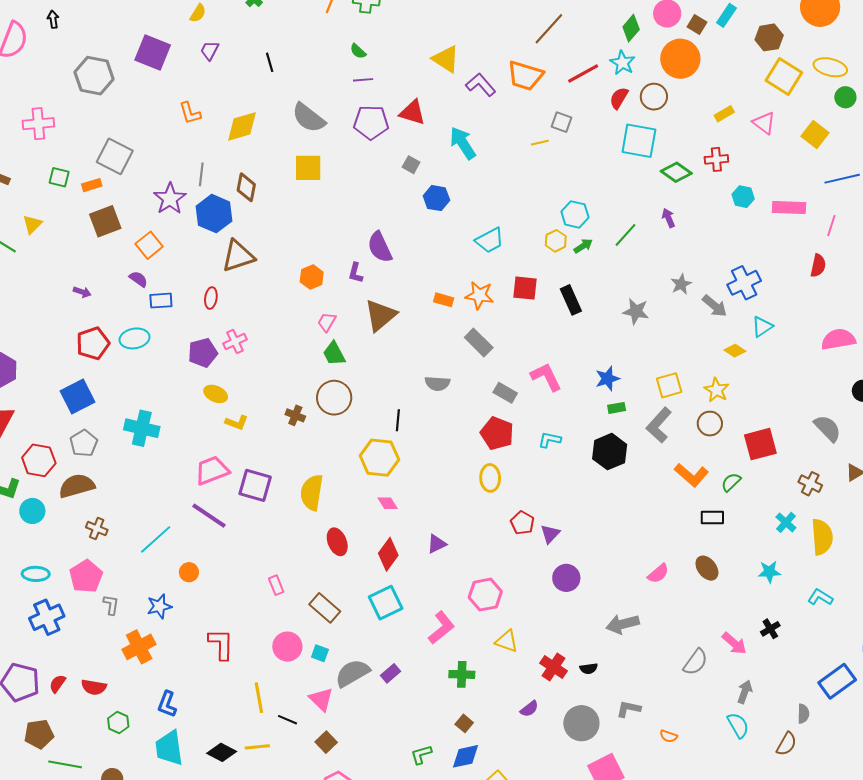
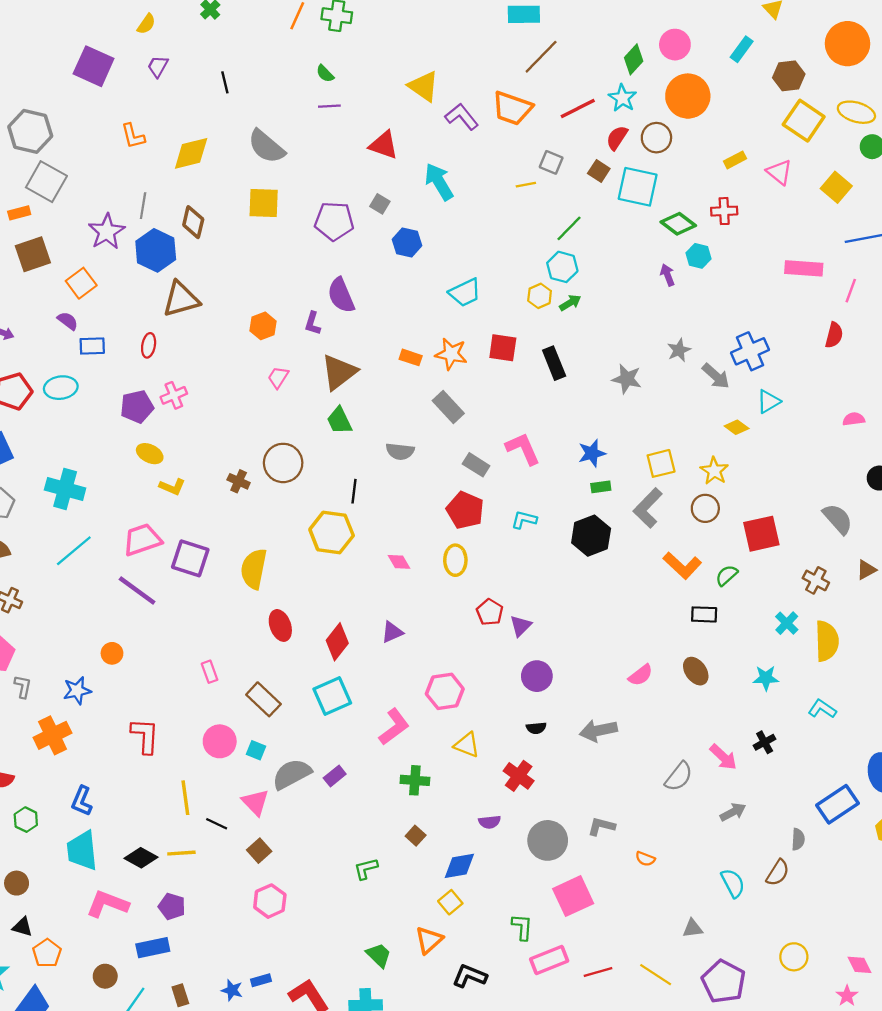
brown square: (697, 24) -> (599, 171), moved
gray hexagon: (94, 76) -> (30, 131), moved
purple pentagon: (371, 122) -> (334, 221), moved
cyan hexagon: (743, 197) -> (698, 256), moved
green line: (626, 235) -> (569, 228), moved
pink semicircle: (838, 339) -> (854, 419), size x0.6
green trapezoid: (334, 354) -> (339, 421), moved
pink diamond: (388, 503) -> (399, 562), moved
cyan line: (156, 539) -> (74, 551), moved
black semicircle: (589, 669) -> (536, 728), moved
gray arrow: (745, 692) -> (733, 812), turned 40
purple semicircle: (529, 709) -> (490, 822), turned 30
cyan semicircle: (738, 725) -> (733, 883), moved
blue diamond: (465, 756) -> (459, 866), moved

